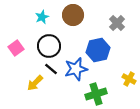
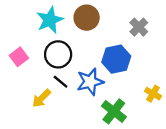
cyan star: (42, 17) -> (50, 20), size x1.6
green cross: (96, 94) -> (114, 111), turned -35

